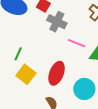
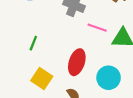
yellow square: (26, 74) -> (42, 78), moved

